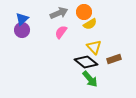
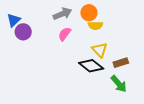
blue triangle: (22, 19) -> (14, 20), moved
yellow semicircle: (90, 24) -> (95, 25), turned 32
green arrow: (90, 79) -> (119, 84), moved

